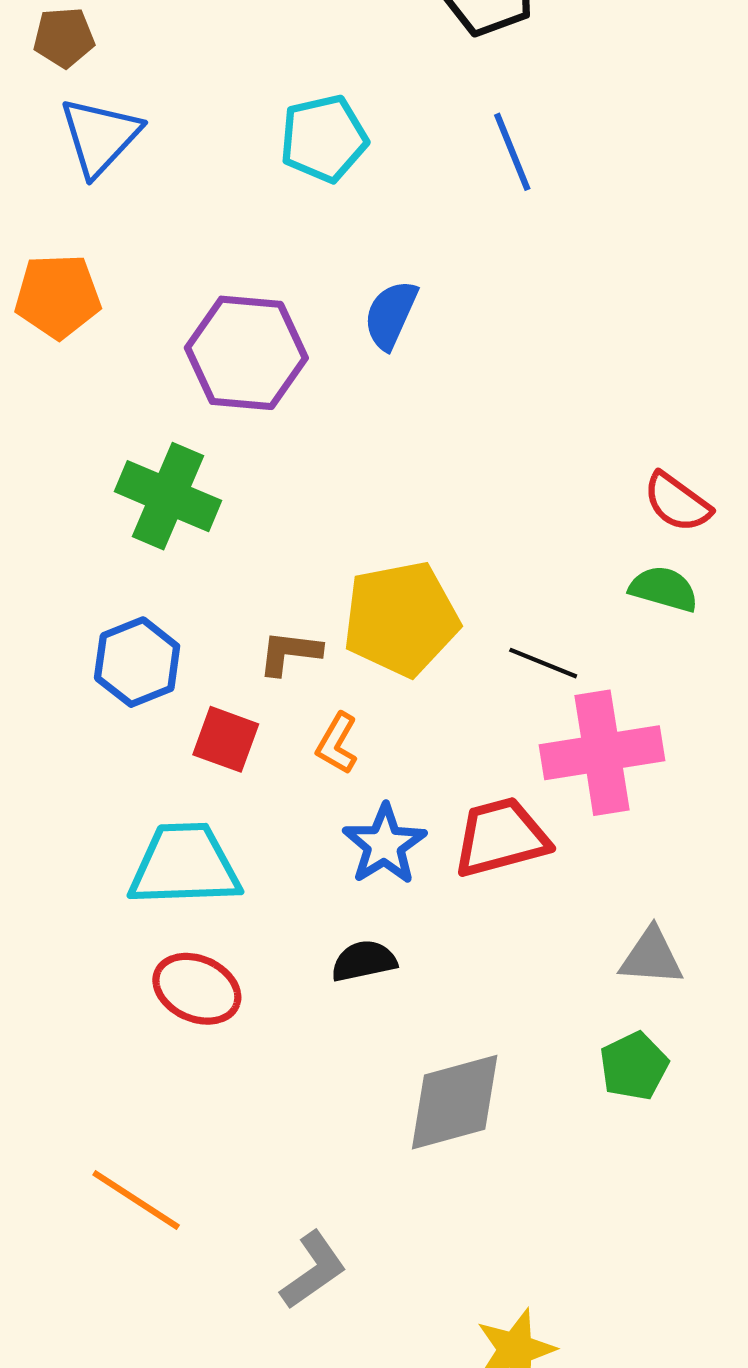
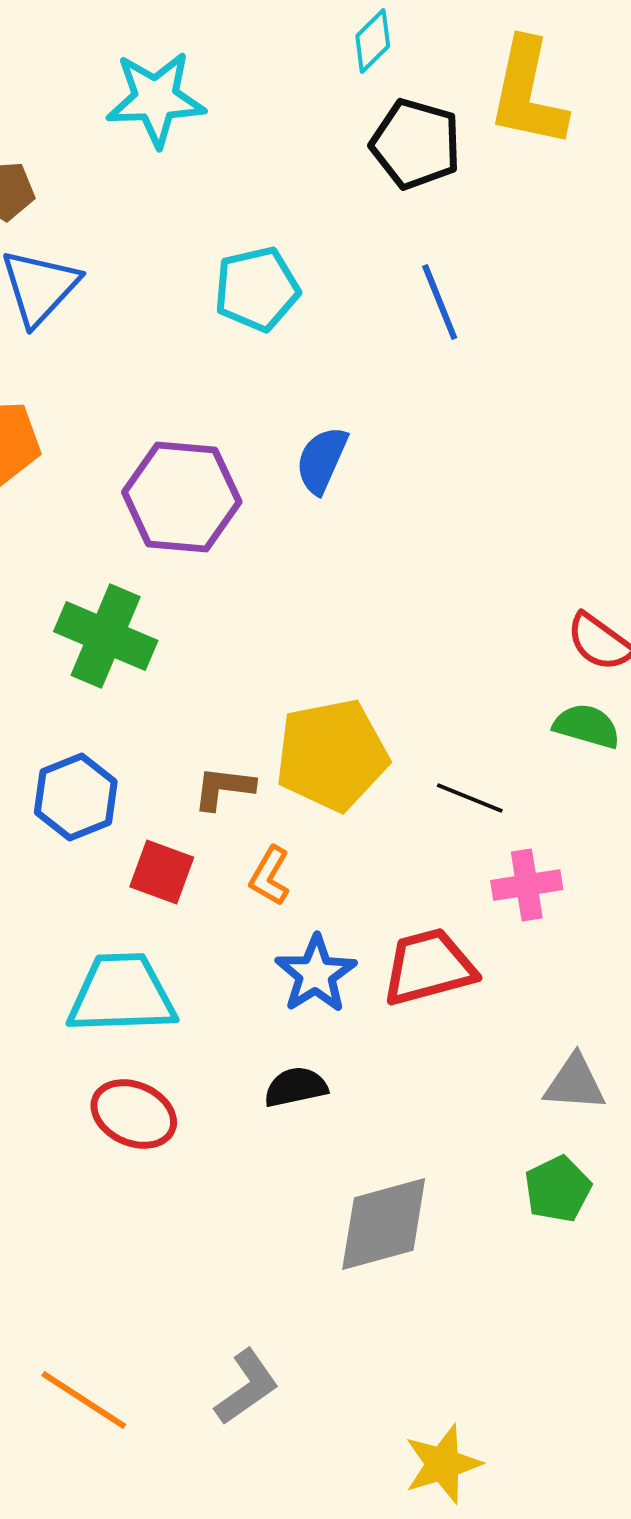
pink cross: (602, 753) -> (527, 885), size x0.6
orange line: (136, 1200) -> (84, 1400), moved

